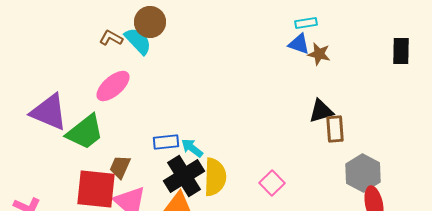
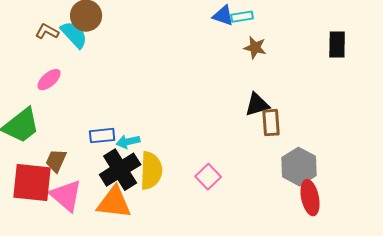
blue triangle: (299, 44) -> (223, 16), moved
pink ellipse: (113, 86) -> (49, 80), size x0.7
cyan arrow: (192, 148) -> (128, 142), turned -50

